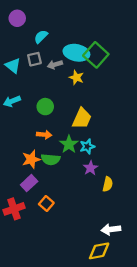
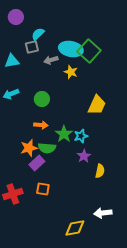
gray square: (34, 59) -> (32, 47), moved
cyan triangle: (13, 66) -> (12, 61), turned -49
yellow trapezoid: (82, 118) -> (97, 105), moved
purple rectangle: (29, 183) -> (37, 163), moved
orange square: (46, 203) -> (43, 189), turned -32
yellow diamond: (99, 251) -> (75, 228), moved

